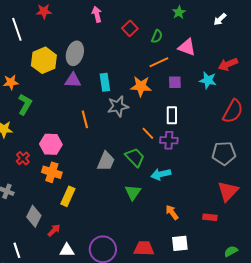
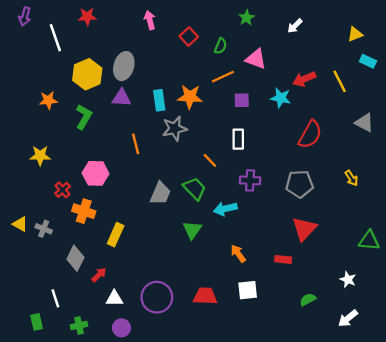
orange star: (141, 86) -> (190, 97), moved
green L-shape: (25, 104) -> (84, 117), moved
purple cross: (169, 140) -> (250, 180), moved
orange cross: (52, 172) -> (84, 211), moved

